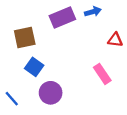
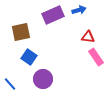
red triangle: (115, 40) -> (88, 37), moved
pink rectangle: (102, 74) -> (96, 57), moved

